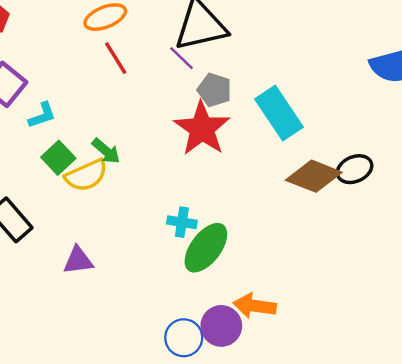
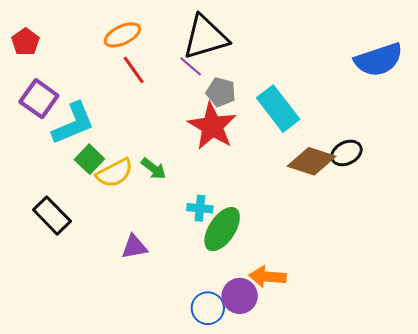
cyan L-shape: (42, 115) -> (73, 123), size x1.8
green arrow: (106, 151) -> (154, 169), moved
purple triangle: (78, 260) -> (134, 247), moved

